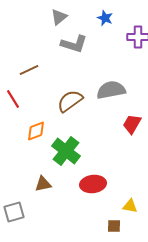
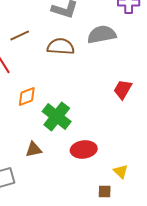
gray semicircle: (111, 90) -> (102, 34), moved
brown semicircle: (70, 101) -> (61, 46), moved, turned 40
yellow triangle: (130, 206) -> (121, 171), turned 35

